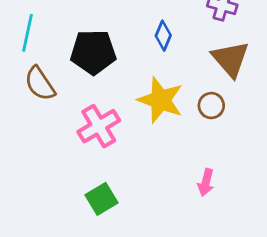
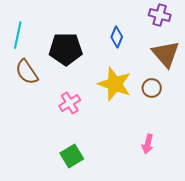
pink cross: (99, 126) -> (70, 103), size x0.7

